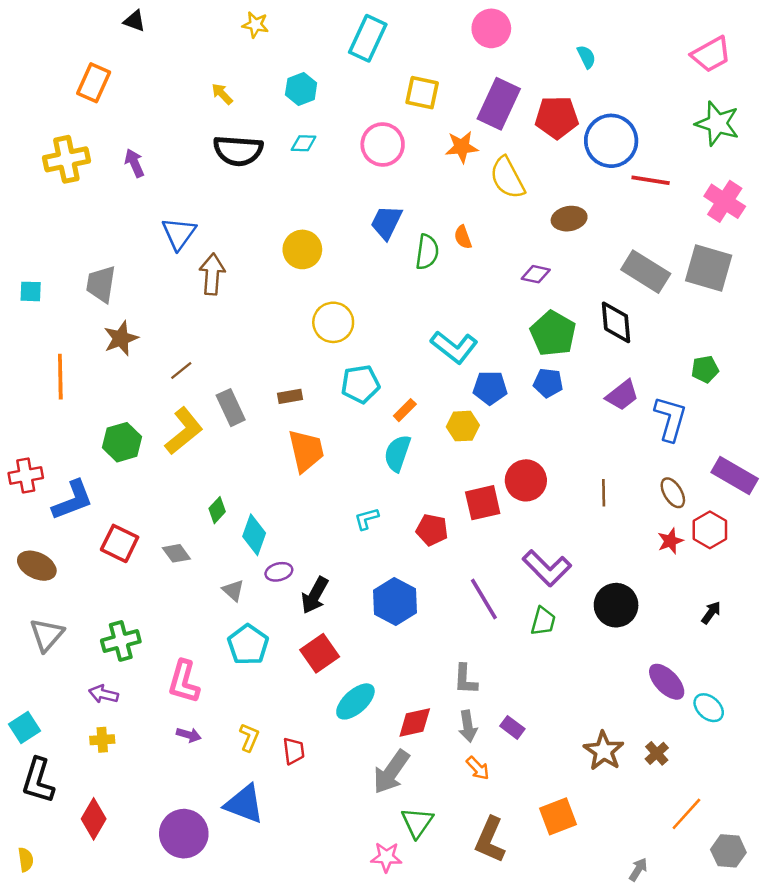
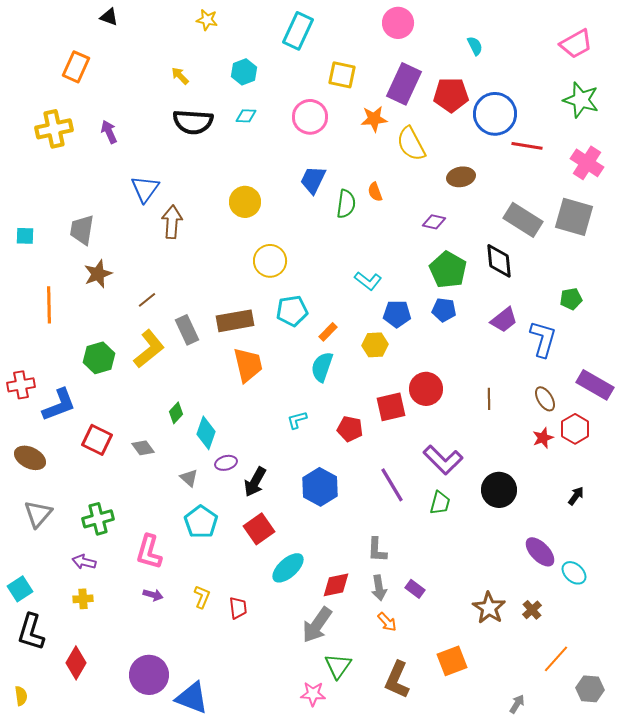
cyan L-shape: (454, 347) -> (368, 281), size x0.7
brown rectangle: (290, 396) -> (235, 321), size x1.8
blue triangle: (244, 804) -> (192, 698), moved

